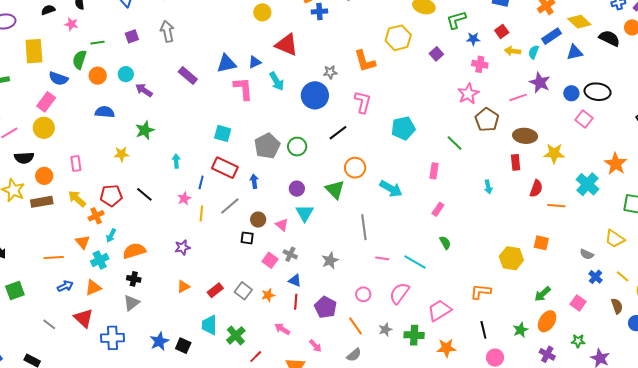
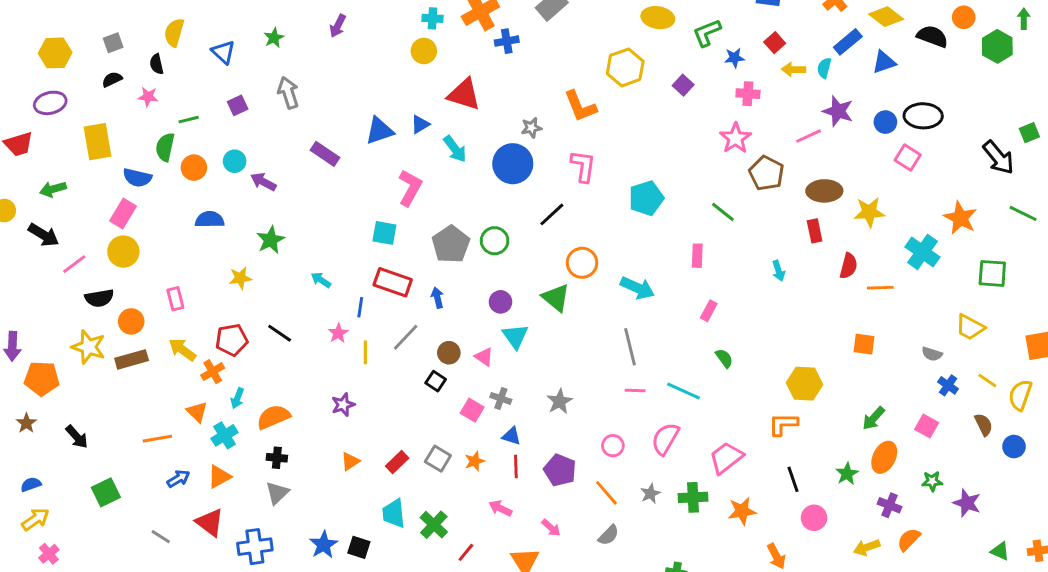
pink L-shape: (243, 89) -> (410, 188), moved, turned 40
cyan arrow: (176, 161) -> (321, 280), turned -48
gray line: (364, 227) -> (630, 347), moved
black square: (247, 238) -> (436, 381), turned 32
yellow hexagon: (511, 258) -> (805, 384), moved

